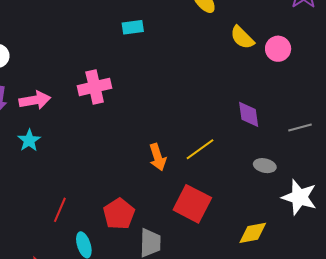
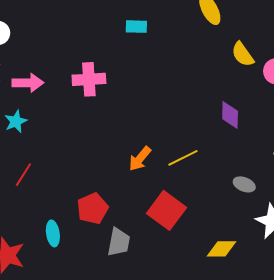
purple diamond: (249, 114) -> (230, 115), moved
orange arrow: (158, 157) -> (140, 159), turned 48
red line: (60, 210) -> (23, 175), moved

